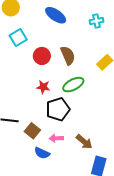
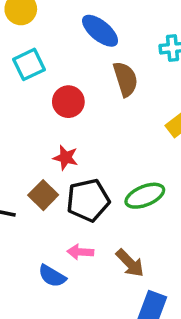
brown semicircle: (68, 55) -> (125, 79), moved
green ellipse: (73, 85) -> (145, 196), moved
brown square: (32, 131) -> (43, 195), moved

